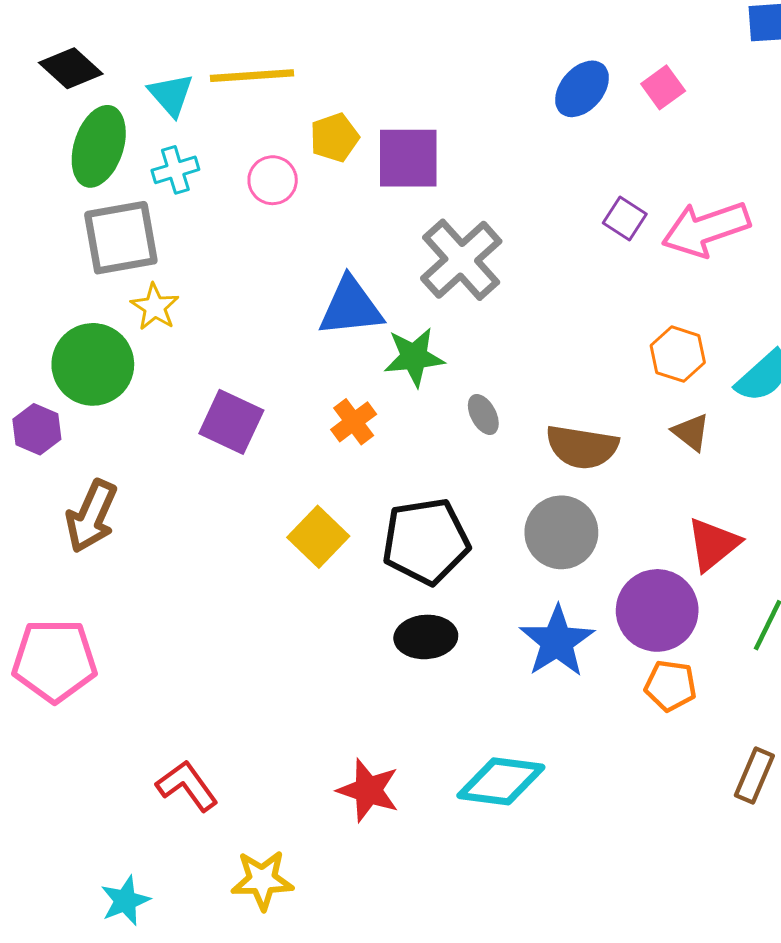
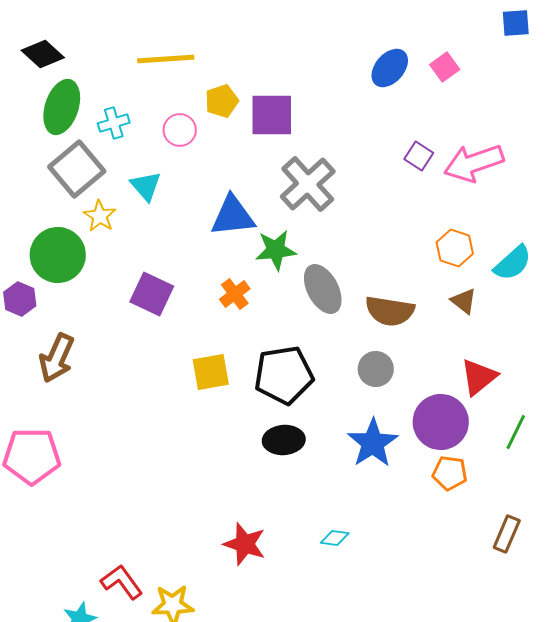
cyan triangle: (171, 95) -> (146, 186), moved
gray square: (121, 238) -> (77, 169), turned -30
gray ellipse: (483, 414) -> (323, 289), size x1.8
gray circle: (561, 532) -> (376, 369), size x0.7
yellow square: (318, 537) -> (211, 372), turned 36
cyan diamond: (501, 781) -> (335, 538), size x0.5
red L-shape: (187, 786) -> (122, 582), moved

